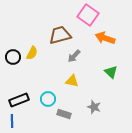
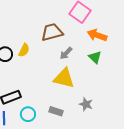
green triangle: (111, 72) -> (95, 57), moved
yellow triangle: (72, 81) -> (64, 78), size x1.6
cyan circle: (48, 99) -> (28, 114), moved

